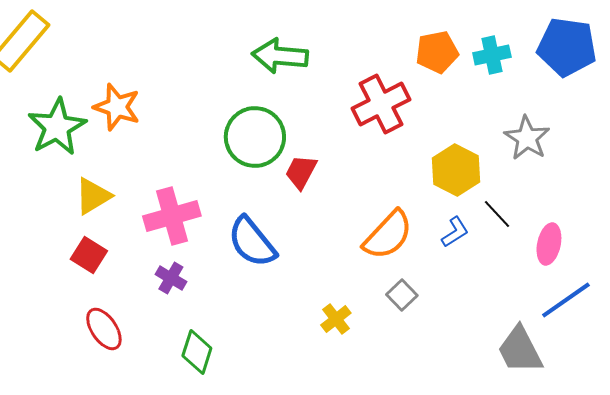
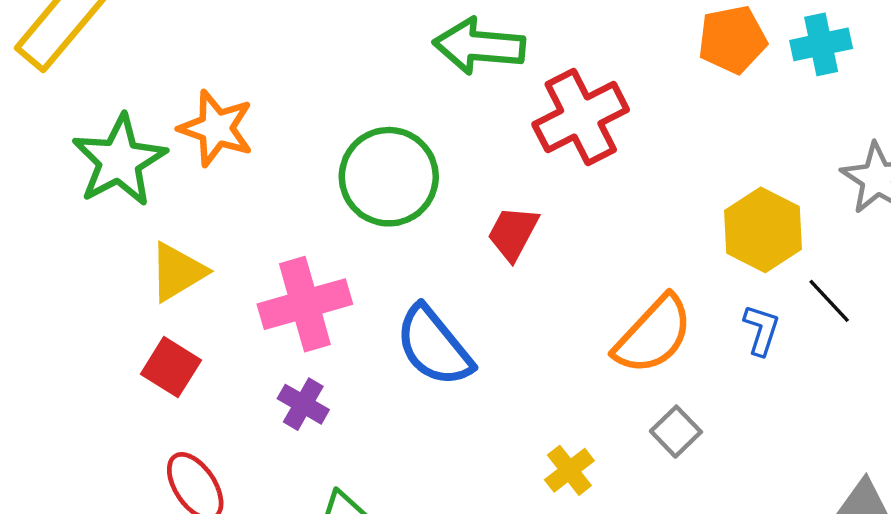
red cross: (381, 104) -> (581, 117), moved
green circle: (255, 137) -> (389, 177), moved
blue L-shape: (455, 232) -> (761, 330), turned -40

